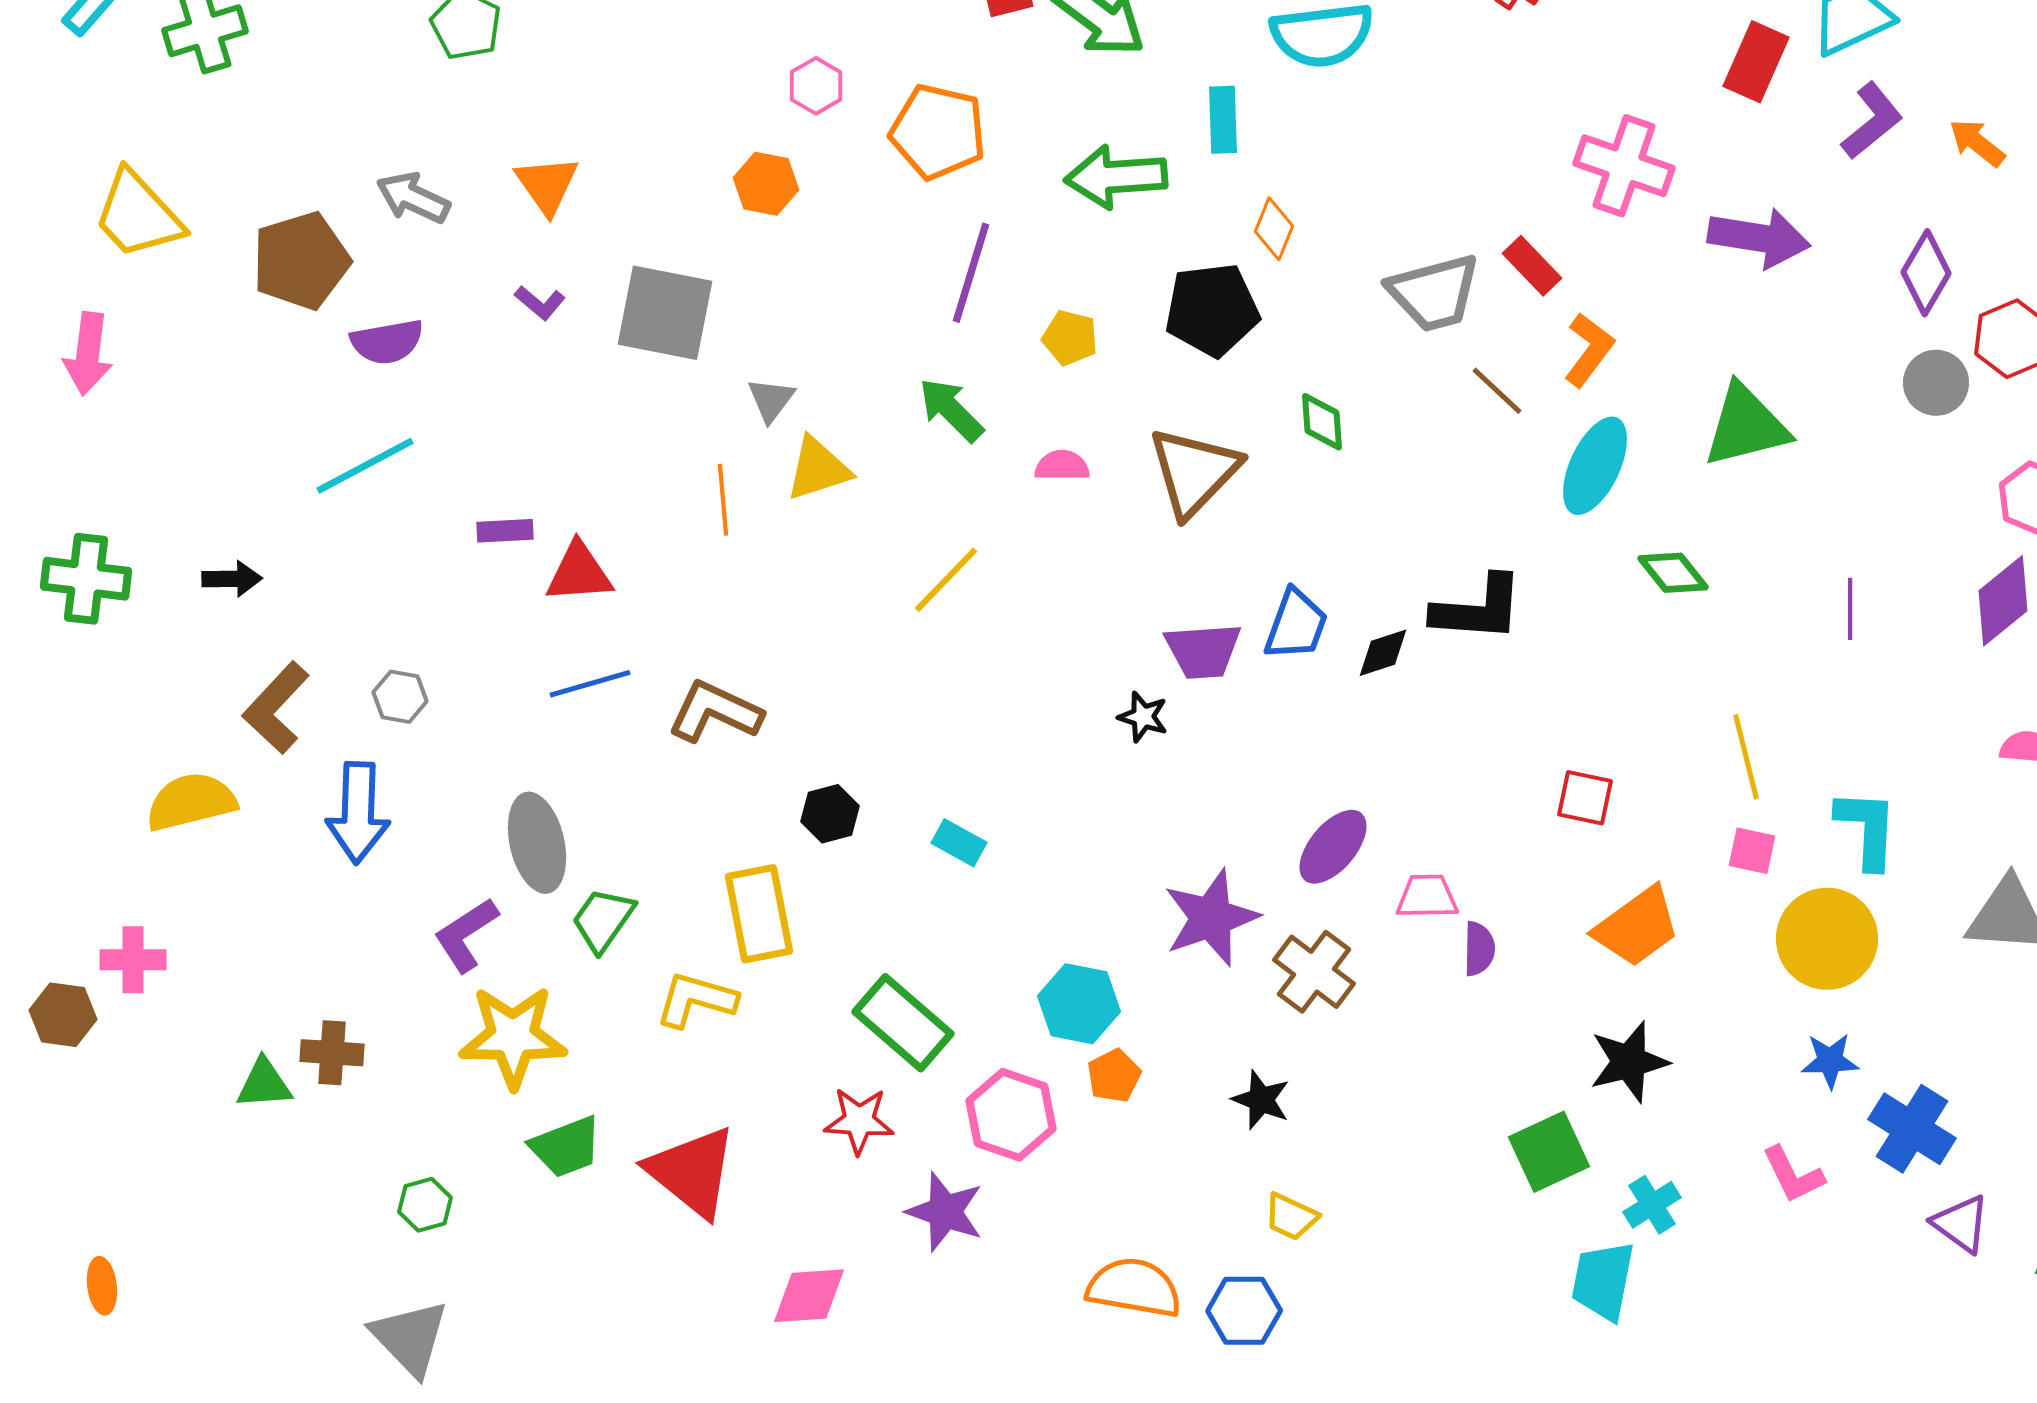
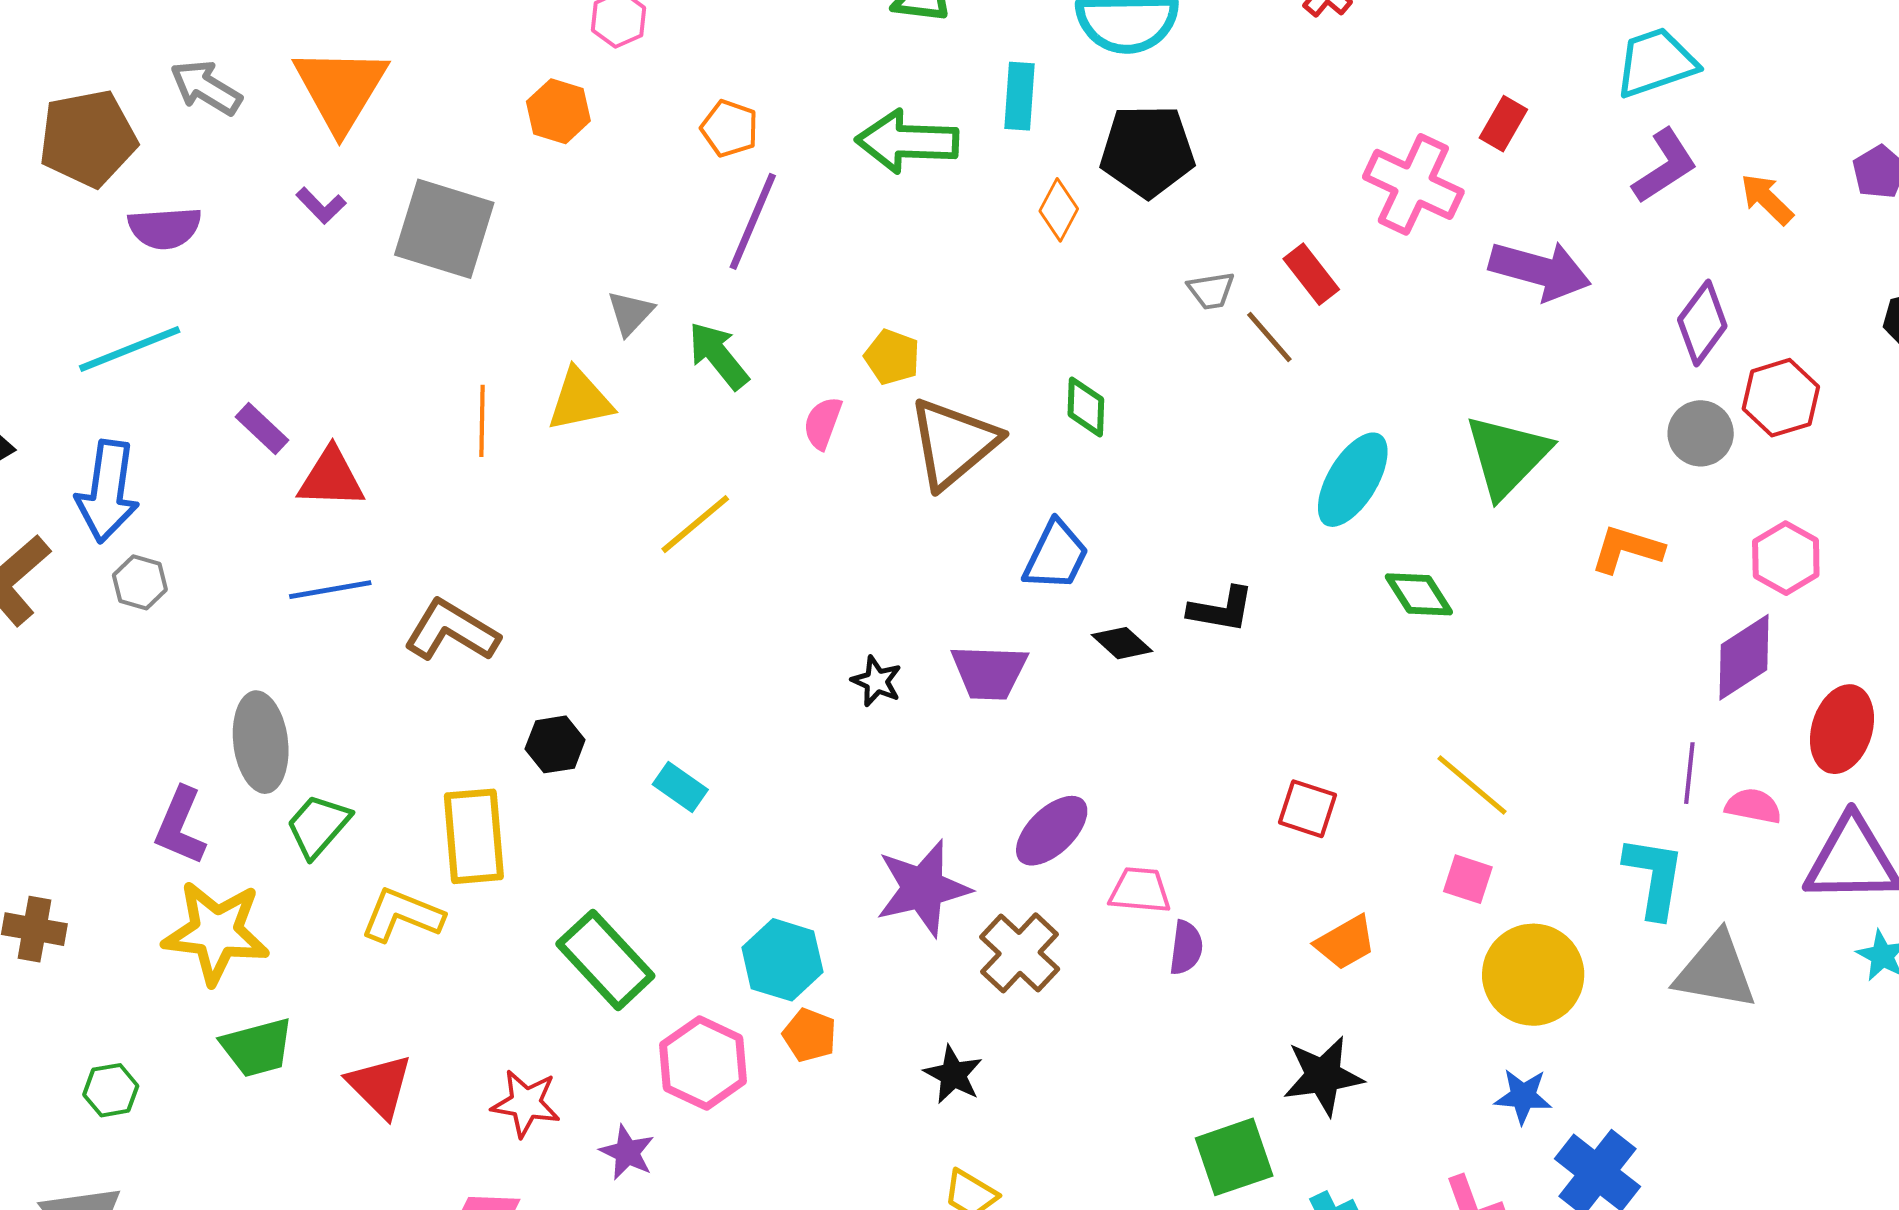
red rectangle: (1756, 62) -> (1503, 124), moved, size x0.7
orange pentagon: (938, 132) -> (729, 128), moved, size x0.6
orange triangle: (547, 185) -> (340, 89), size x1.5
gray trapezoid: (1434, 293) -> (1211, 291), size x0.5
black pentagon: (1212, 310) -> (1147, 151), moved
yellow pentagon: (1070, 338) -> (892, 357), moved
orange L-shape: (1589, 350) -> (1627, 549), moved, turned -116
brown line: (1497, 391) -> (1269, 337), moved
gray triangle: (771, 400) -> (630, 313), moved
green triangle: (1746, 426) -> (1507, 456), turned -38
pink semicircle: (1062, 466) -> (823, 423), turned -76
purple rectangle: (505, 531) -> (262, 428), turned 40
black L-shape: (1478, 609) -> (1221, 609), size x0.7
purple line: (1850, 609) -> (1689, 773), moved
blue trapezoid: (1296, 625) -> (1056, 556), moved
purple trapezoid: (1203, 651) -> (989, 672), moved
black diamond: (1383, 653) -> (1122, 643), turned 54
yellow line: (1746, 757) -> (1472, 785), turned -42
blue arrow: (358, 813) -> (107, 491), moved
cyan L-shape: (1867, 829) -> (1654, 877), moved
orange trapezoid: (1637, 927) -> (1345, 943), size x0.7
purple L-shape: (466, 935) -> (180, 826), turned -40
orange pentagon: (1114, 1076) -> (810, 1035), turned -30
red star: (859, 1121) -> (526, 1103), moved
red triangle: (692, 1172) -> (380, 1086), size x0.7
purple star: (945, 1212) -> (627, 1152), size x0.7

